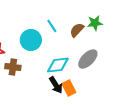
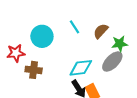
green star: (95, 23) -> (120, 44), moved
cyan circle: (31, 40) -> (42, 36), moved

